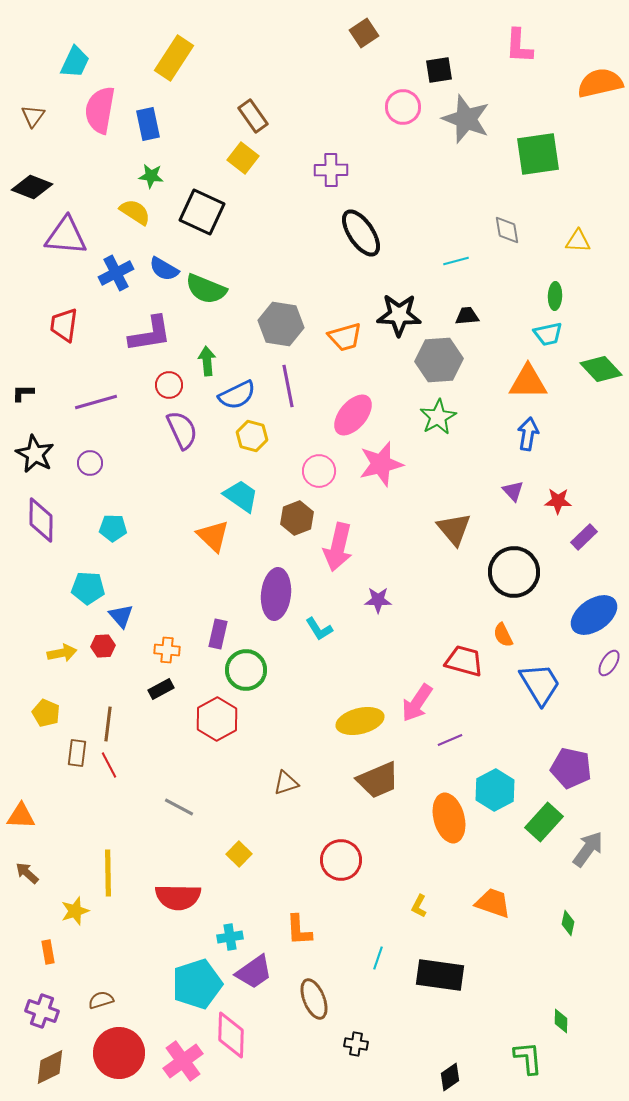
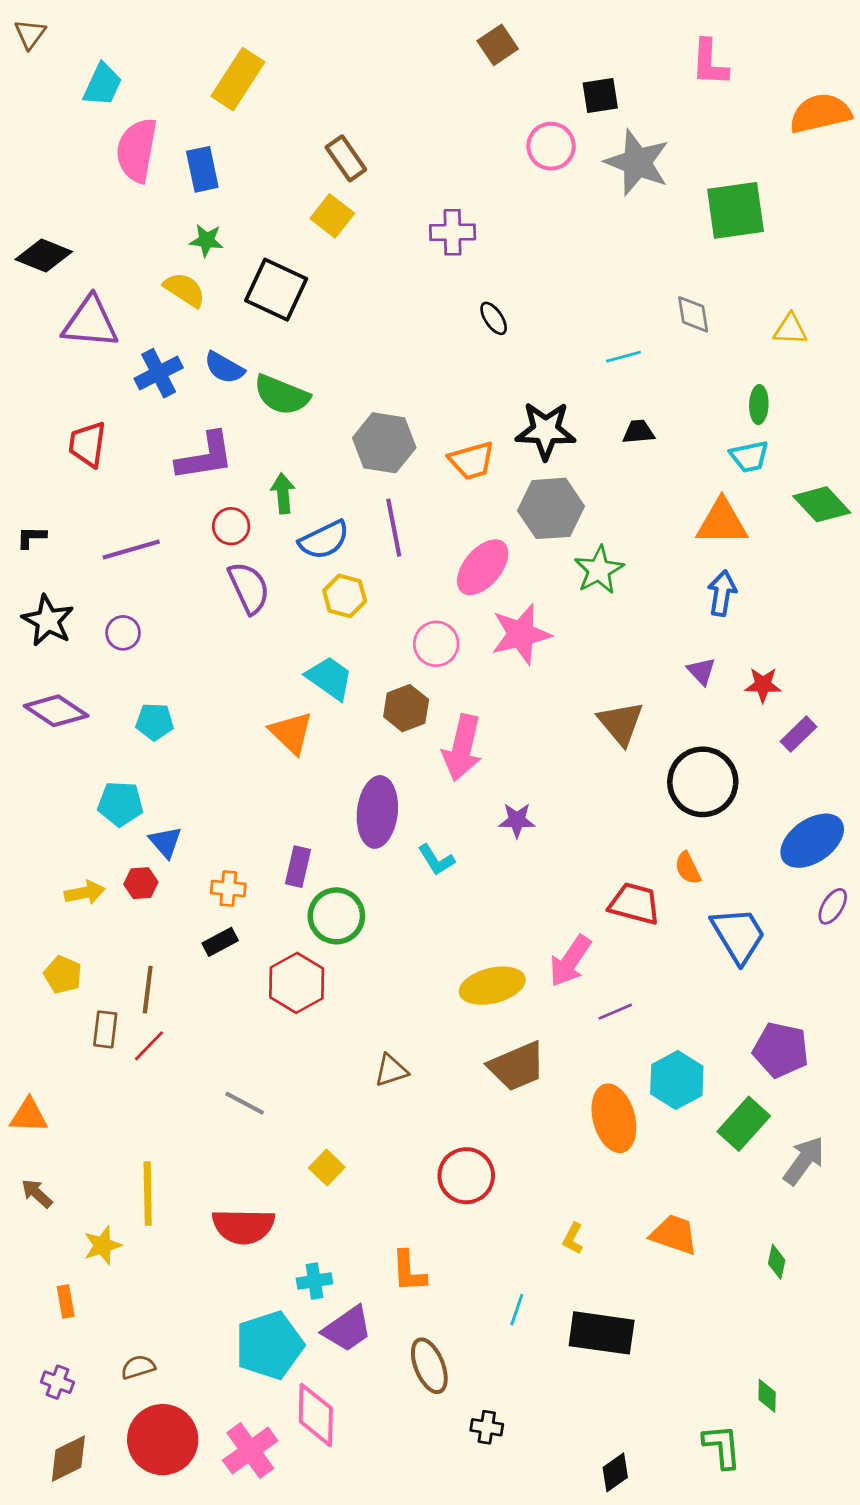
brown triangle: (33, 116) -> (30, 34), moved
black ellipse: (361, 233) -> (494, 318), size x0.5
gray hexagon: (439, 360) -> (551, 508), moved
purple diamond: (41, 520) -> (56, 711), turned -57
red line: (109, 765) -> (149, 1046), turned 72
purple cross: (42, 1011) -> (57, 1382), size x0.7

